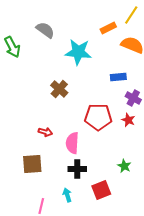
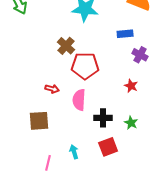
red pentagon: (98, 117) -> (85, 66), moved
red star: (128, 120) -> (131, 86), moved
black cross: (77, 169) -> (103, 118), moved

